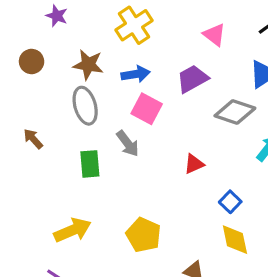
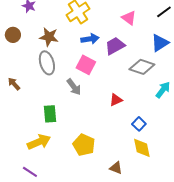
blue arrow: (136, 74) -> (90, 39), moved
green rectangle: (90, 164) -> (50, 114), moved

